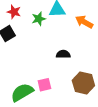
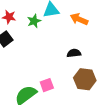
black semicircle: (63, 54) -> (74, 53), moved

